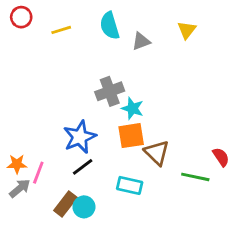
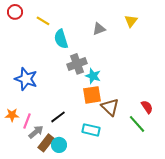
cyan semicircle: (110, 26) -> (61, 39), moved
yellow line: (61, 30) -> (43, 21), turned 48
blue star: (80, 137) -> (26, 79), moved, turned -30
red semicircle: (221, 157) -> (147, 107), moved
green line: (195, 177) -> (137, 124), turned 36
gray arrow: (20, 188) -> (36, 132), moved

